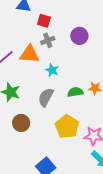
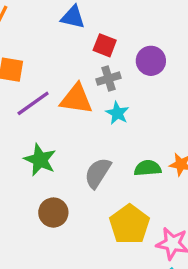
purple circle: (79, 36) -> (151, 61), moved
cyan star: (52, 70) -> (117, 113), moved

